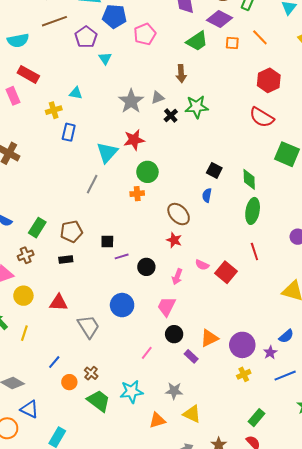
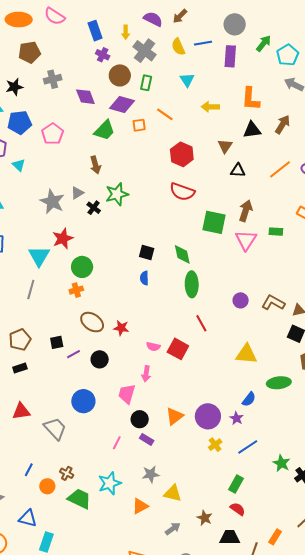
brown ellipse: (179, 214) -> (92, 322), moved
pink arrow: (177, 277) -> (146, 374), moved
purple rectangle: (191, 356) -> (147, 439), moved
blue line: (285, 376) -> (248, 447), moved
blue triangle: (29, 409) -> (28, 518), moved

